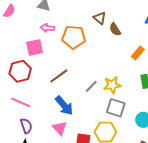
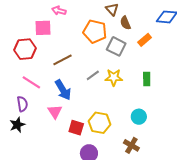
orange pentagon: (74, 37) -> (95, 31), moved
orange rectangle: (138, 53) -> (145, 40), moved
pink line: (21, 102) -> (31, 82), moved
gray square: (116, 108) -> (116, 46), moved

